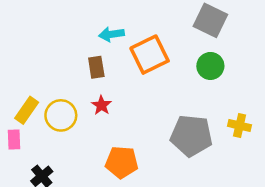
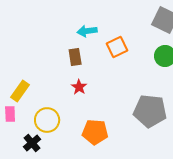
orange square: (150, 55) -> (117, 47), size x0.7
yellow circle: (61, 115) -> (47, 120), moved

